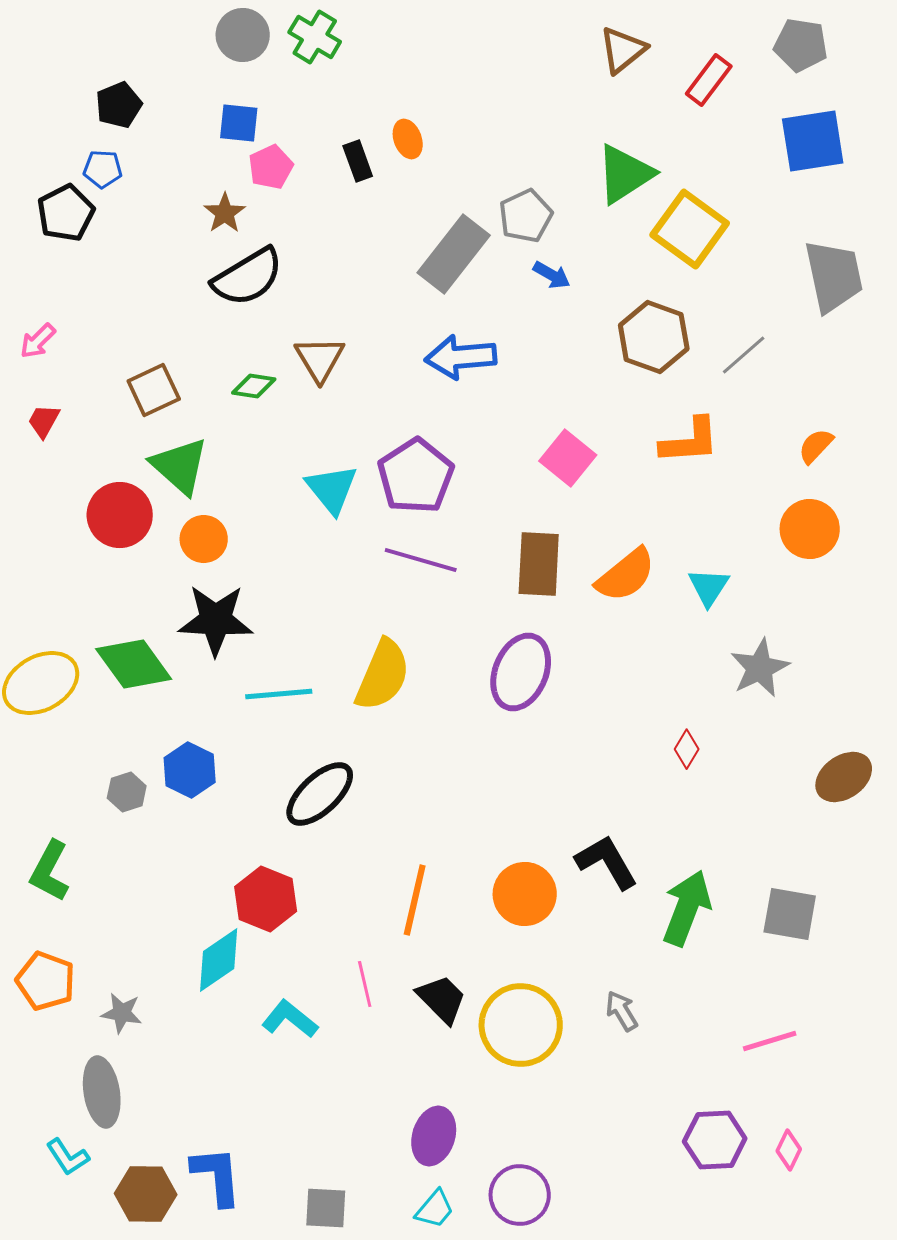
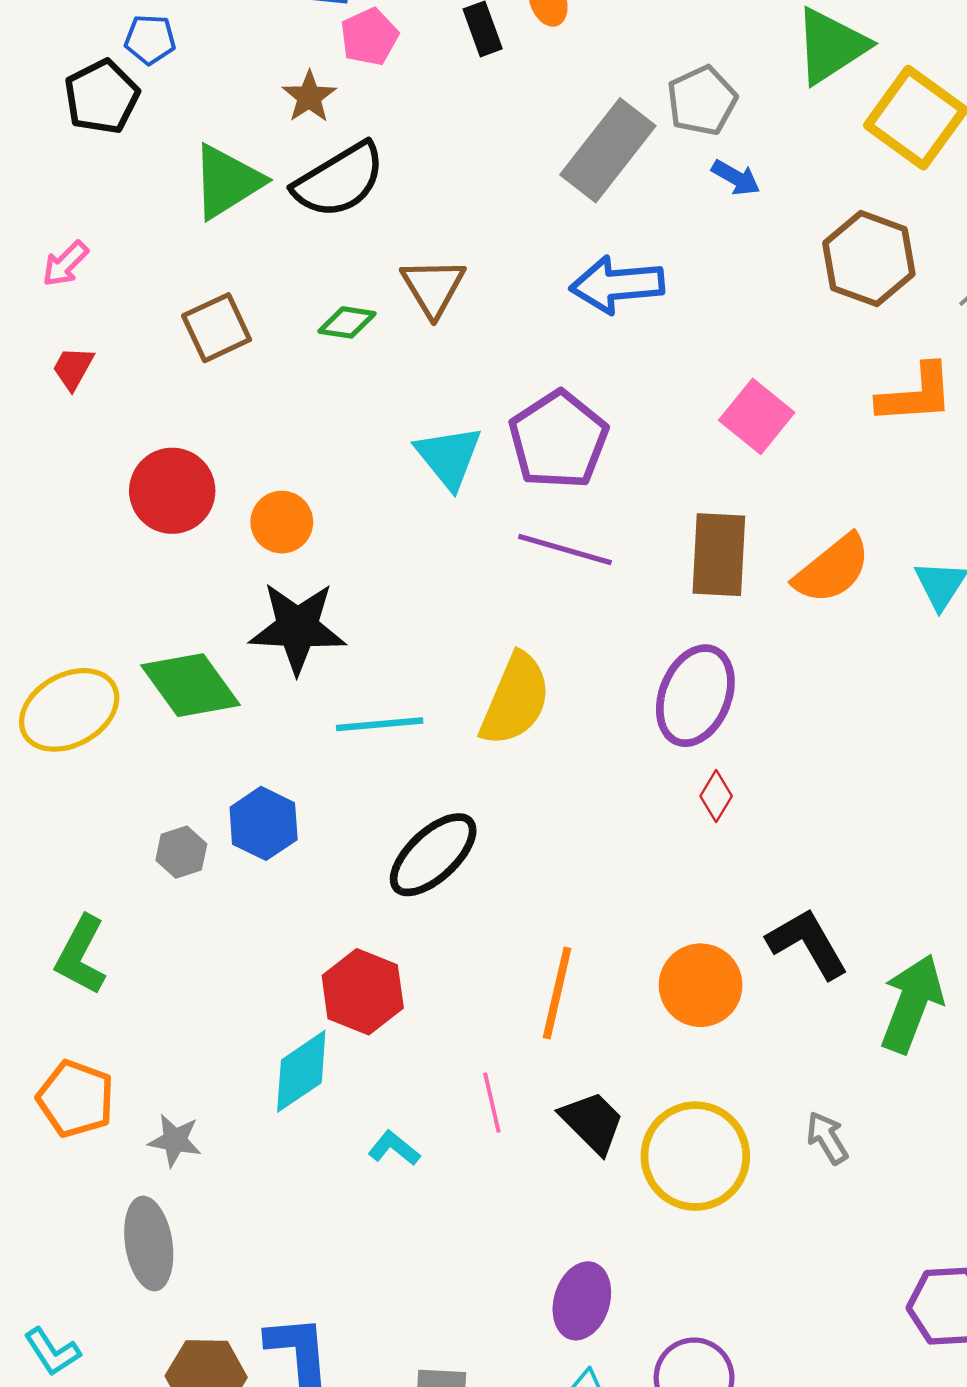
green triangle: (180, 466) -> (227, 182), moved, turned 46
red diamond: (687, 749) -> (716, 796), moved
cyan L-shape: (290, 1019) -> (394, 1148), size x0.7
cyan L-shape: (68, 1157) -> (52, 1352), moved

